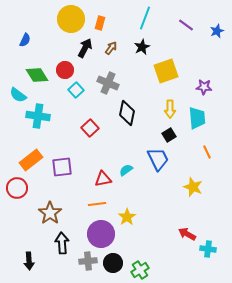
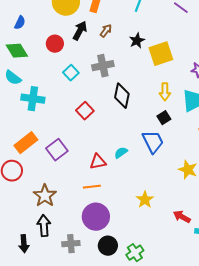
black star: (142, 47) -> (137, 41), moved
red circle: (65, 70) -> (55, 44), moved
green diamond: (37, 75) -> (17, 51), moved
gray cross: (108, 83) -> (103, 66), turned -35
purple square: (62, 167) -> (57, 150), turned -30
yellow star: (127, 217) -> (145, 200), moved
black arrow: (62, 243) -> (44, 226), moved
gray cross: (88, 261) -> (71, 244), moved

